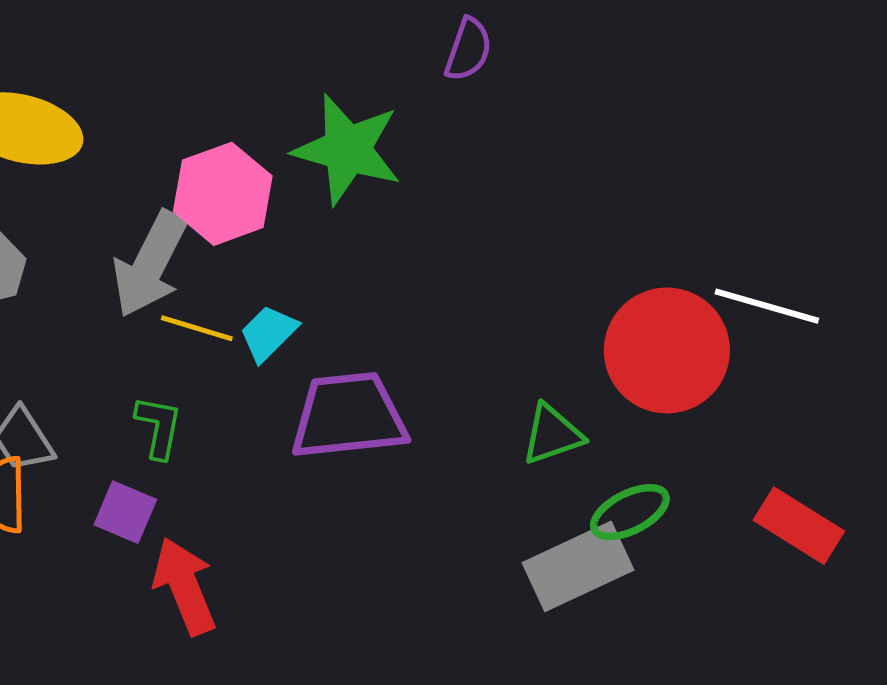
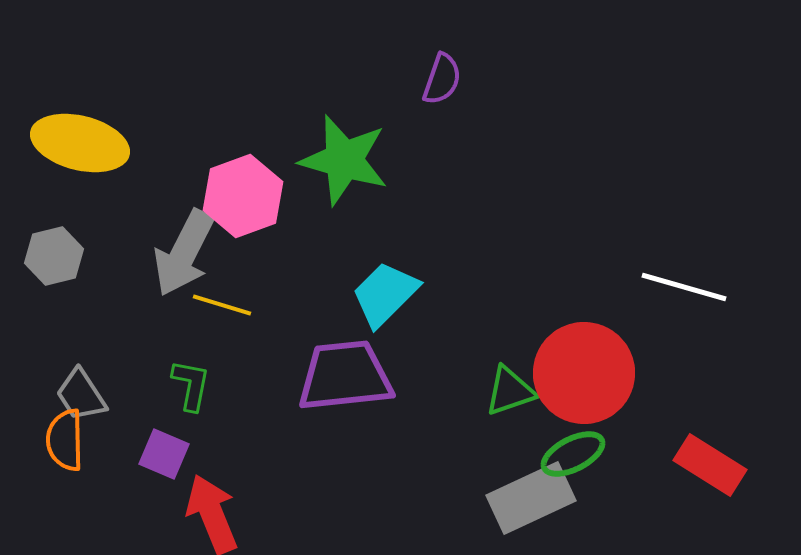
cyan trapezoid: (268, 333) -> (385, 294), moved, size x1.4
red circle: (667, 350) -> (584, 373), moved

